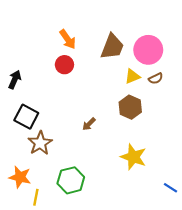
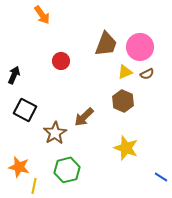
orange arrow: (68, 39) -> (42, 15), moved
brown arrow: (89, 124) -> (84, 117), size x1.5
brown star: (40, 143) -> (55, 133), moved

